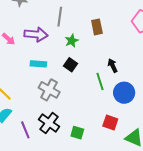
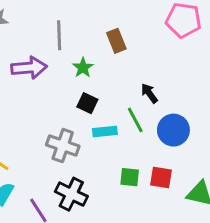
cyan rectangle: (38, 64) -> (105, 131), moved
green square: (77, 133) -> (130, 177), moved

